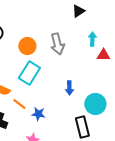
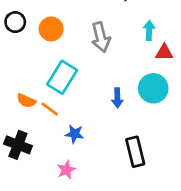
orange circle: (27, 46) -> (51, 29), moved
orange line: (19, 104) -> (50, 109), moved
cyan circle: (95, 104) -> (153, 88), moved

